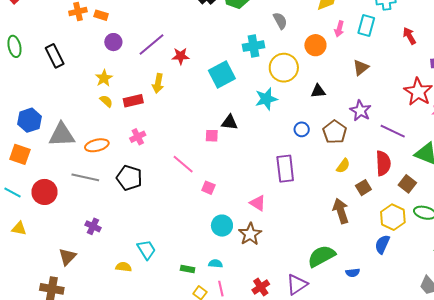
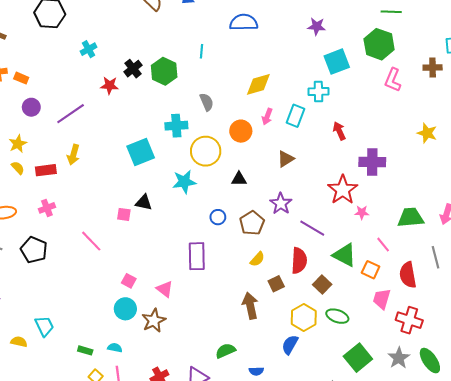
red star: (181, 56) -> (110, 85), moved
pink square: (208, 188) -> (129, 281), moved
green semicircle: (321, 256) -> (226, 351), size x0.7

